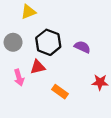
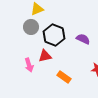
gray circle: (13, 42) -> (31, 27), moved

